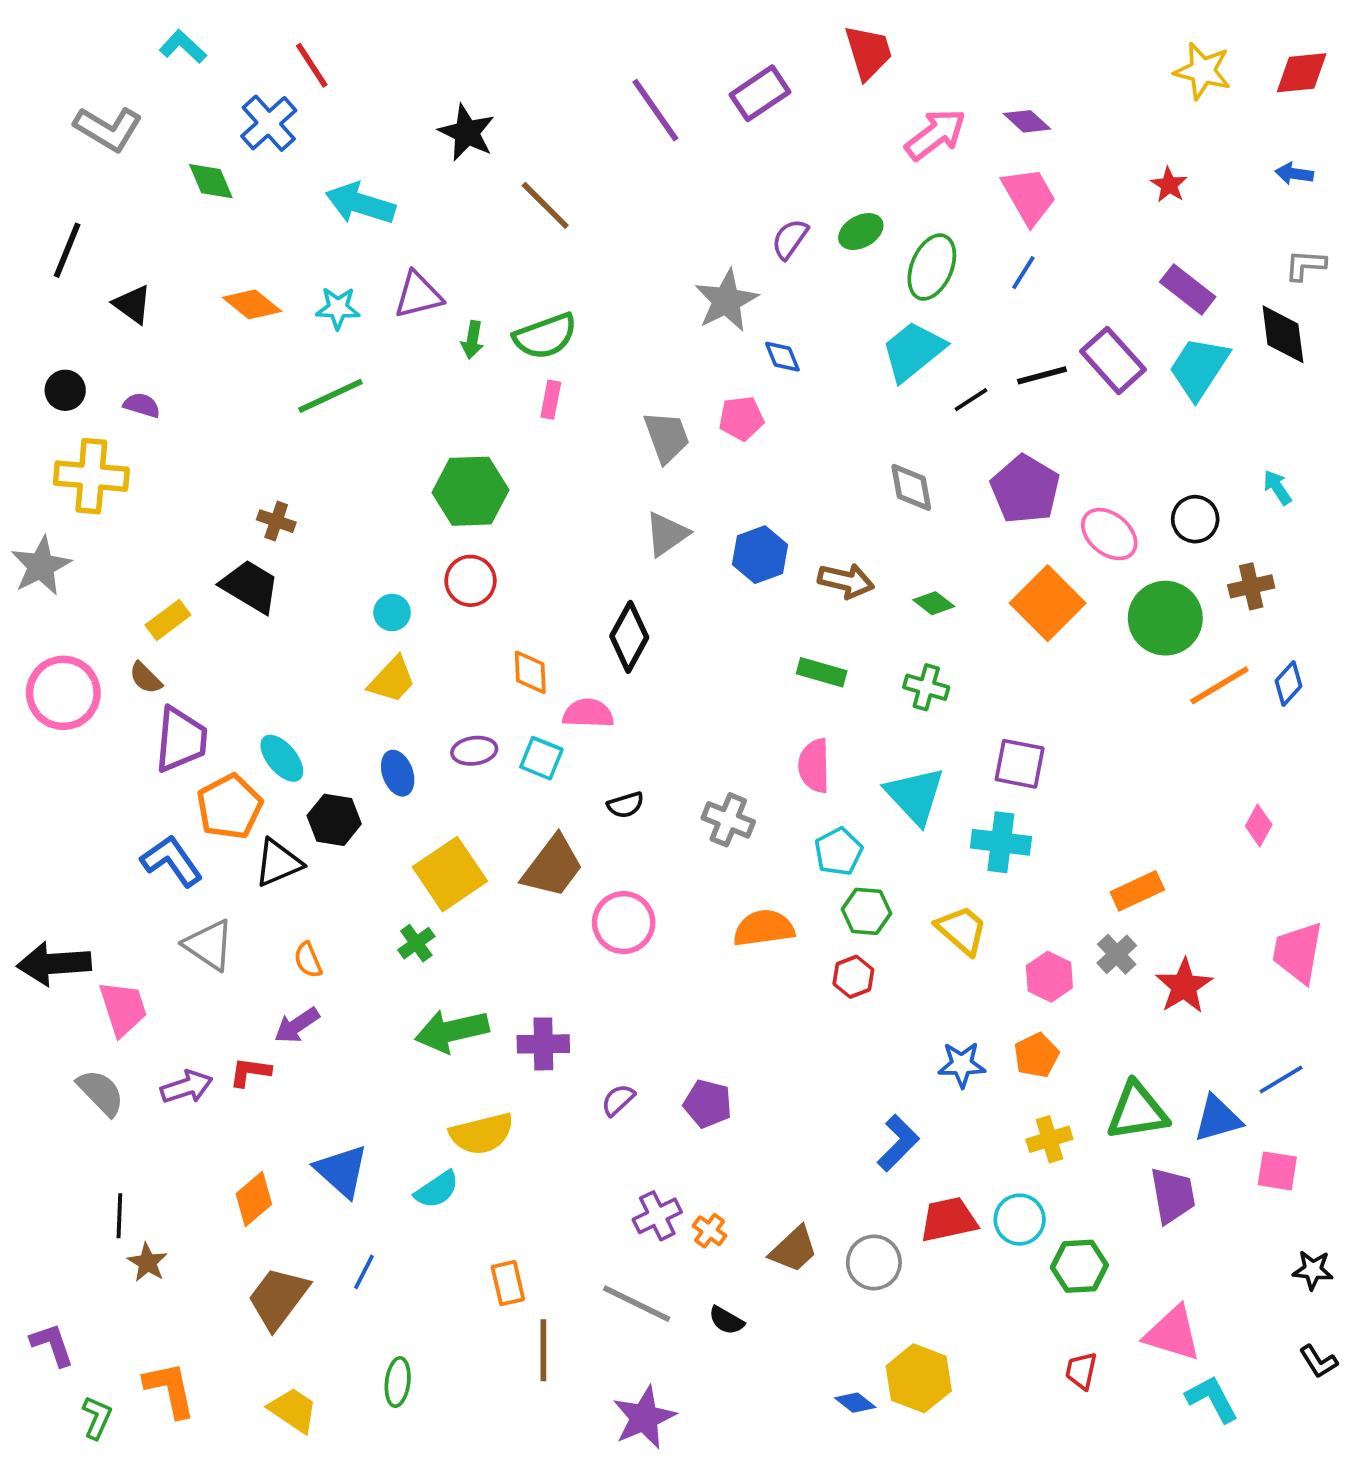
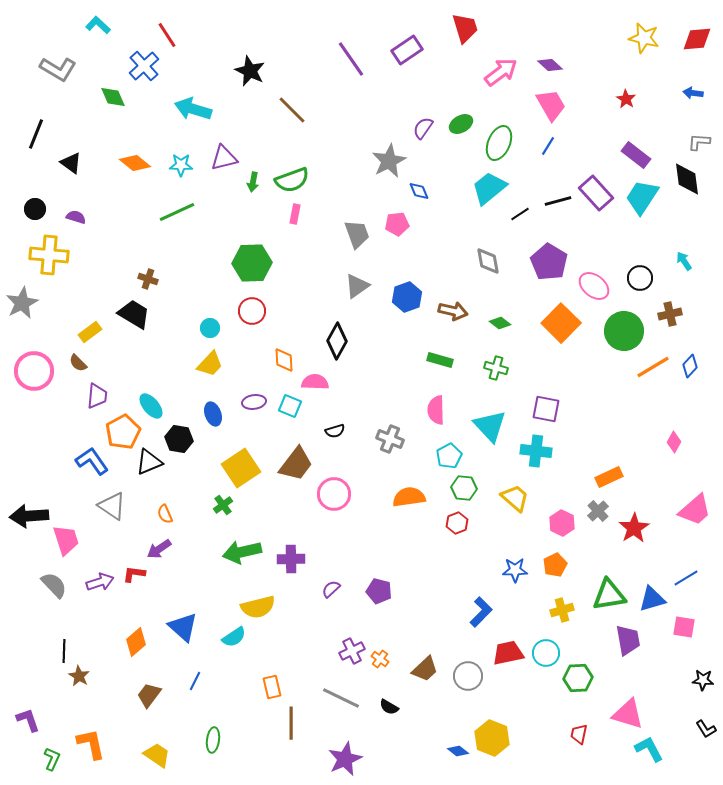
purple trapezoid: (181, 740) -> (97, 396), size x0.7
pink trapezoid: (1298, 952) -> (695, 510), turned -141
brown trapezoid: (278, 1298) -> (149, 695), size x0.7

